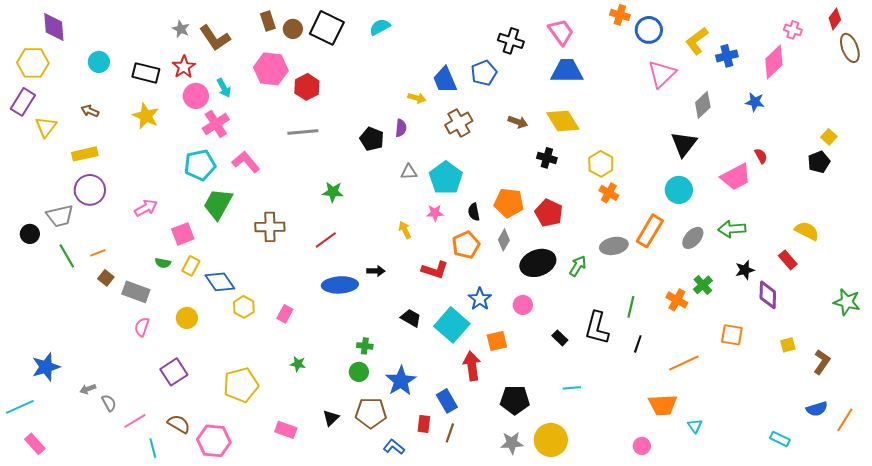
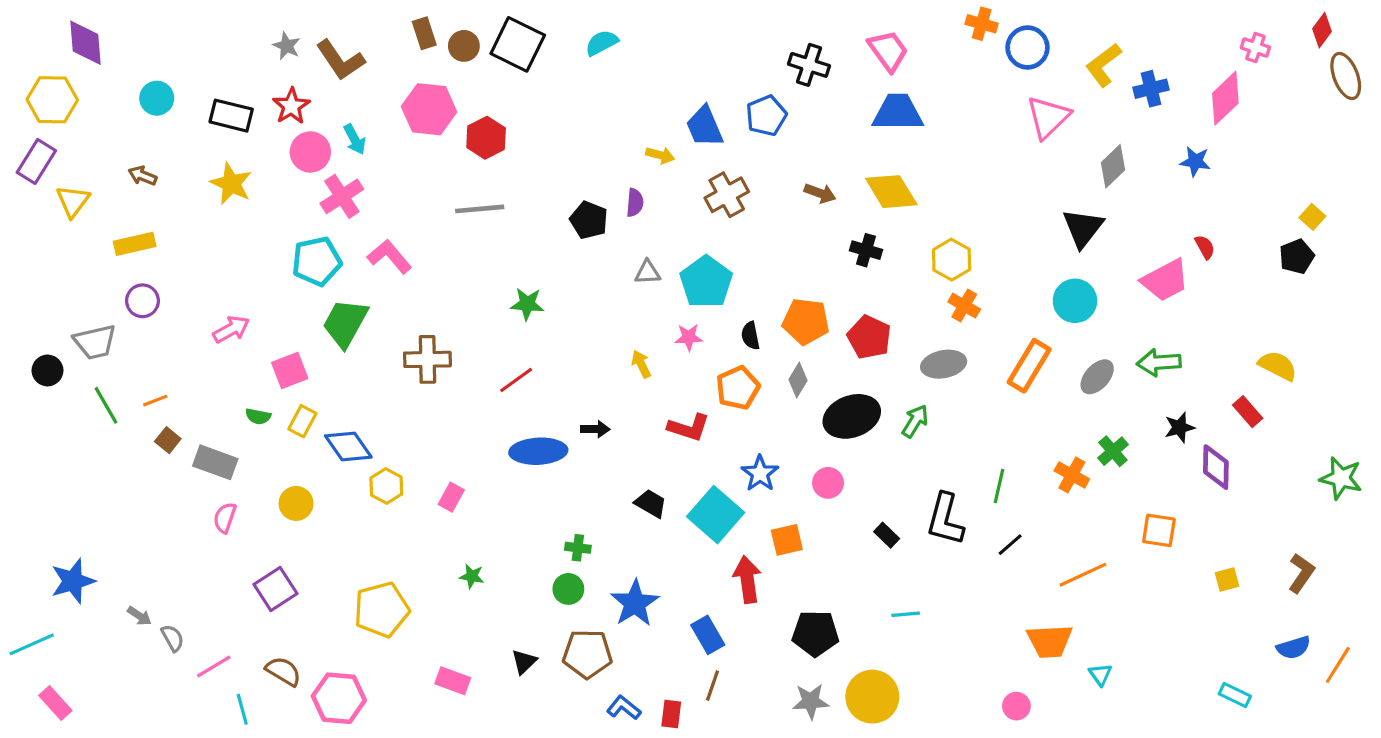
purple circle: (90, 190) -> (142, 301), size x0.7
gray ellipse: (614, 246) -> (944, 364), moved
black line: (638, 344) -> (1010, 545), turned 30
yellow square: (788, 345) -> (1227, 579), moved
gray arrow: (88, 389) -> (139, 616), turned -126
red rectangle: (424, 424) -> (671, 714), moved

